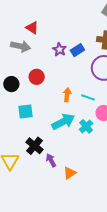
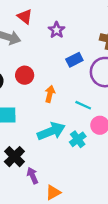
purple star: (59, 50) -> (57, 30), moved
blue rectangle: (77, 50) -> (74, 60), moved
orange arrow: (67, 95) -> (50, 94), moved

